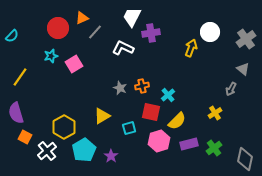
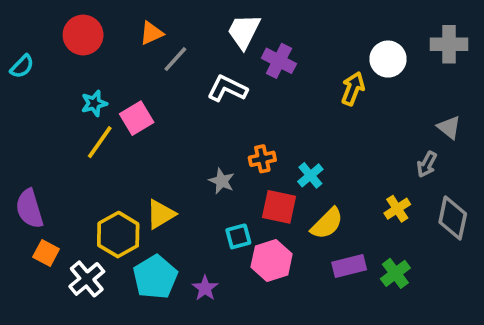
red circle: (58, 28) -> (83, 35), moved
purple cross: (151, 33) -> (279, 61), turned 36
gray cross: (246, 39) -> (449, 44), moved, turned 36
yellow line: (20, 77) -> (100, 142), moved
gray star: (120, 88) -> (222, 181), moved
yellow triangle: (102, 116) -> (161, 214), moved
pink hexagon: (159, 141) -> (272, 260), moved
gray diamond: (245, 159) -> (453, 218), moved

